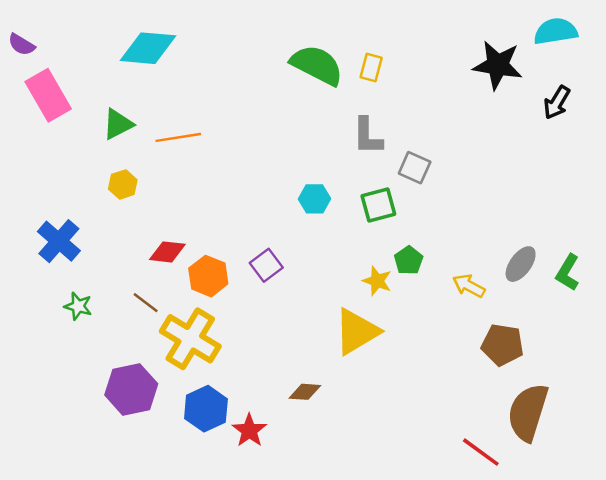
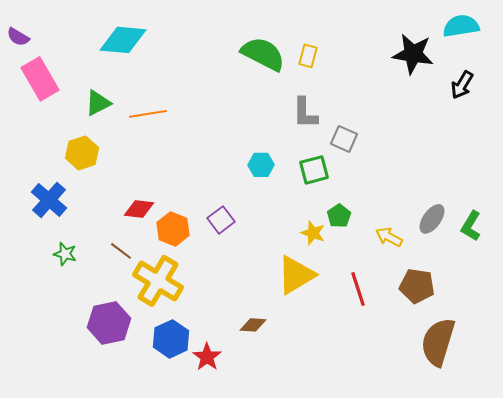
yellow hexagon: (123, 184) -> (82, 153), moved, size x1.4
red line: (481, 452) -> (358, 289), moved, turned 36

